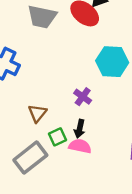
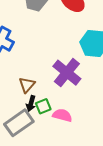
purple cross: (83, 97) -> (67, 73), size x1.8
black arrow: (80, 129) -> (31, 103), moved

